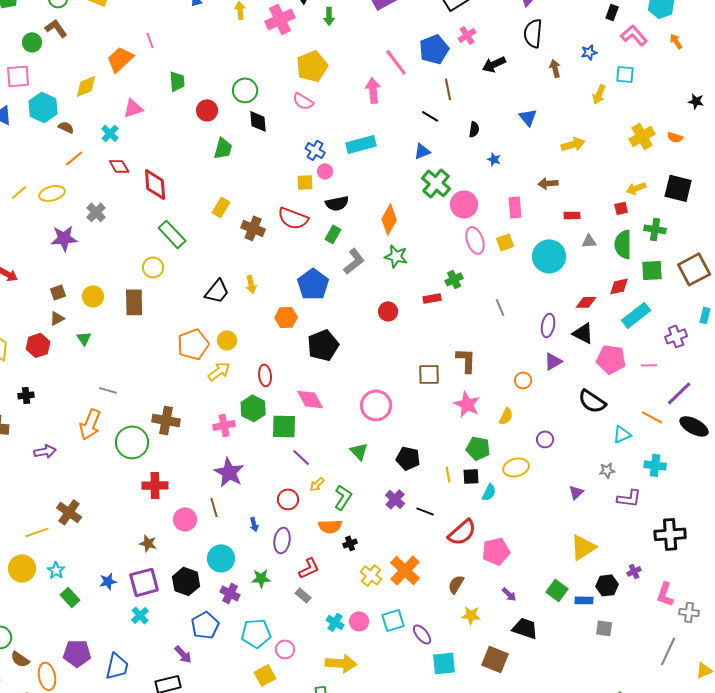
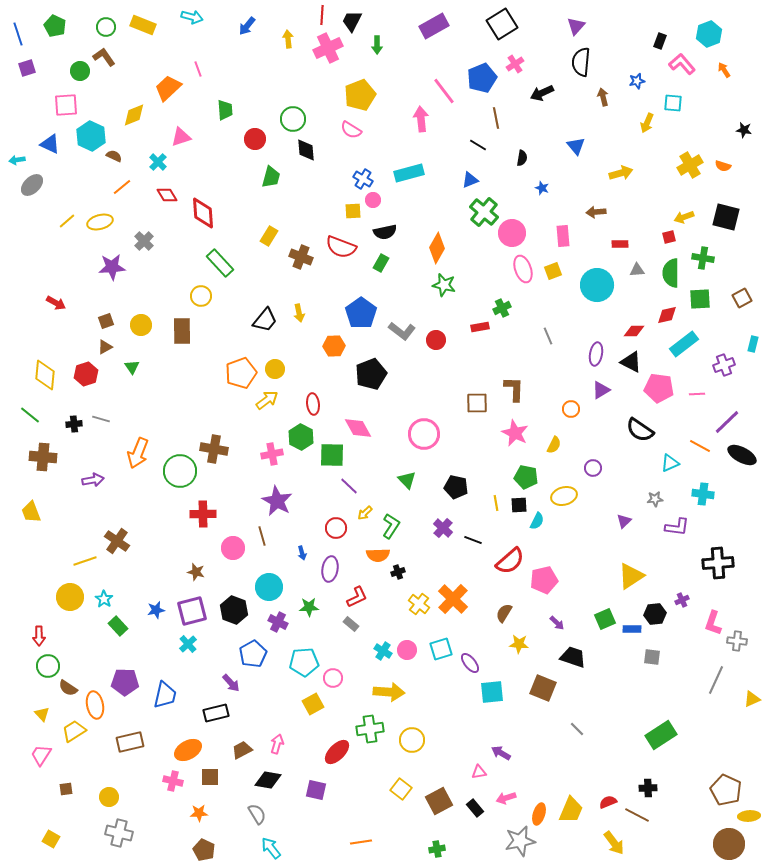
gray L-shape: (354, 261) -> (402, 331), moved, turned 76
brown square: (694, 269) -> (742, 298), size x0.6
gray line: (108, 390) -> (101, 419), moved
green square: (557, 590) -> (605, 619), turned 30

